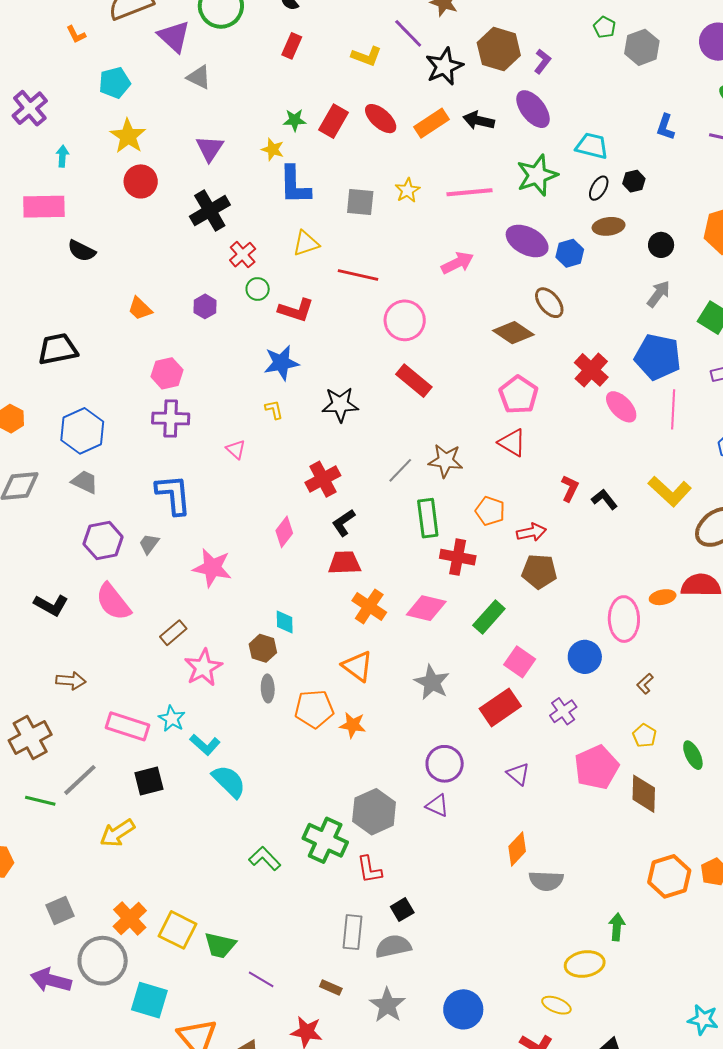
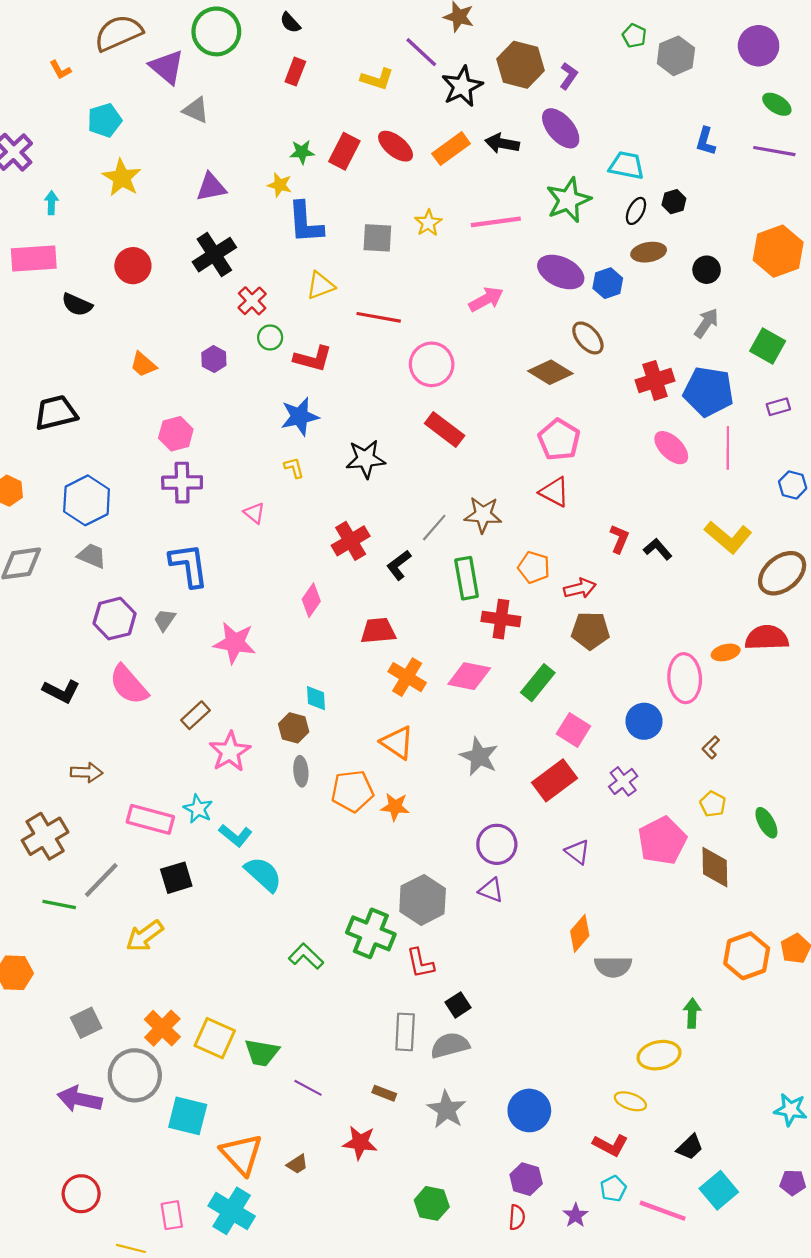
purple triangle: (210, 149) -> (211, 187), turned 48
red circle: (141, 181) -> (133, 266), moved
red cross: (591, 370) -> (655, 380), moved, turned 32
black L-shape: (344, 523) -> (399, 565), moved

